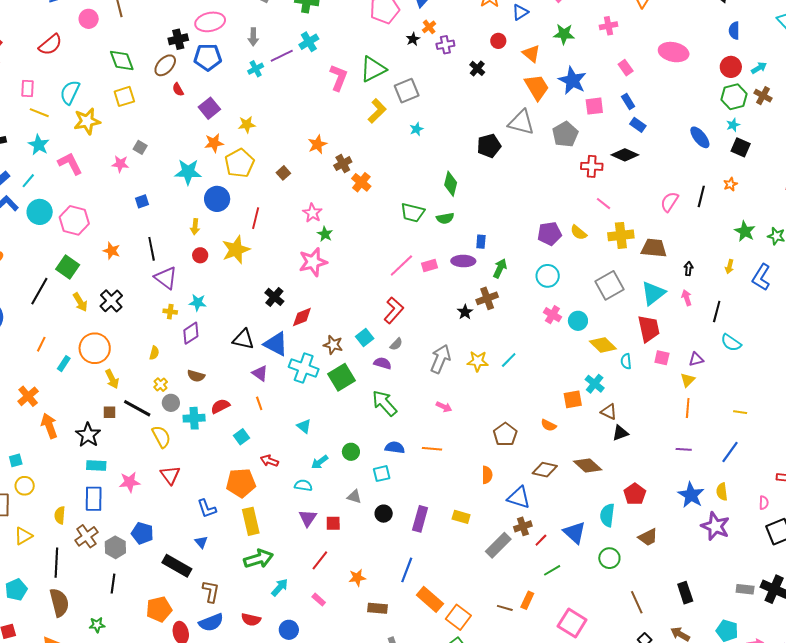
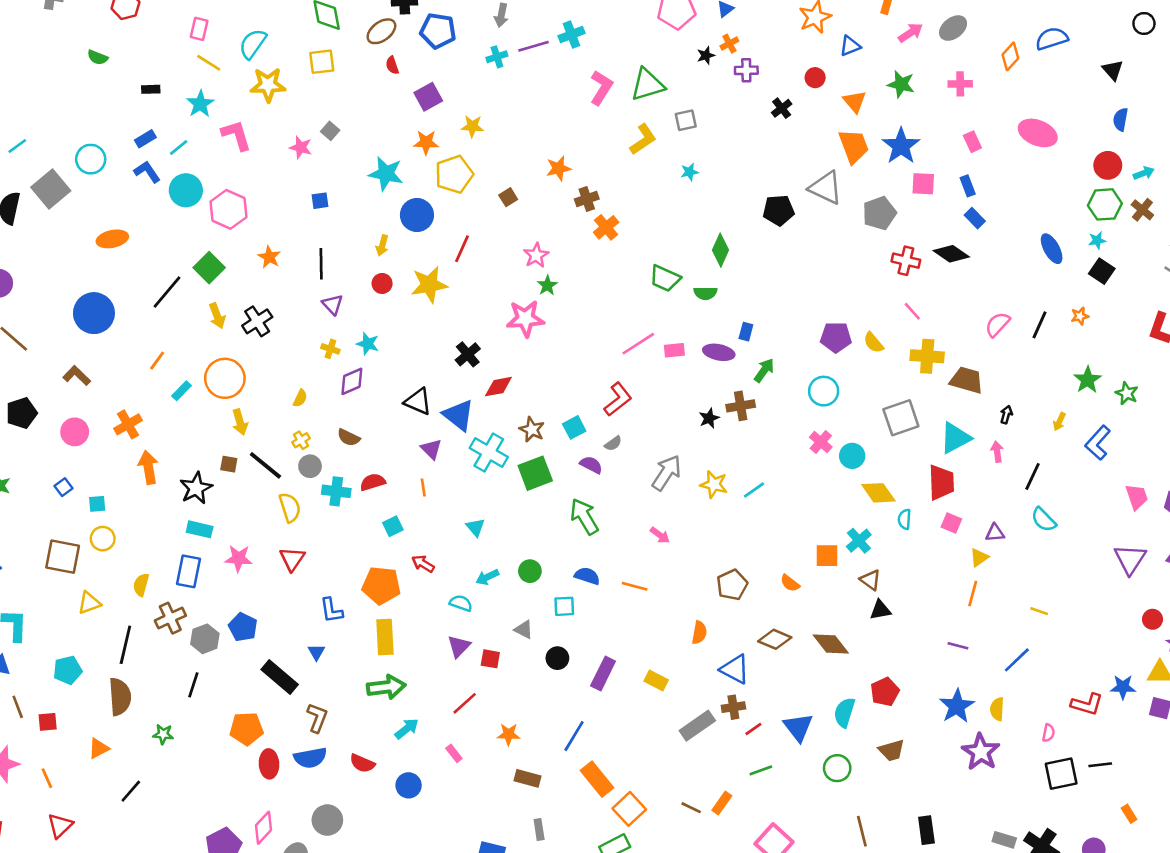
gray square: (407, 91) -> (686, 120), size x0.7
purple triangle: (166, 278) -> (333, 304), size x0.7

